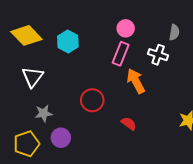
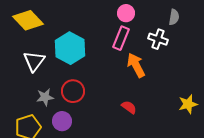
cyan hexagon: (68, 42) -> (70, 48), moved, size x1.4
red circle: (92, 100) -> (73, 91), moved

